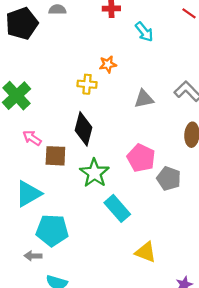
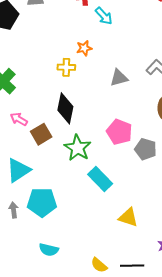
cyan arrow: (144, 32) -> (104, 16), moved
brown square: (55, 156) -> (41, 134), turned -30
gray arrow: (33, 256) -> (14, 210), moved, turned 84

